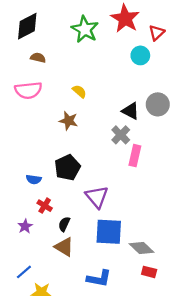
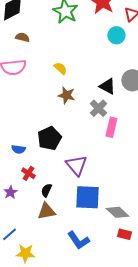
brown star: (69, 121) -> (66, 95), moved
brown triangle: (64, 247) -> (46, 211), turned -42
blue L-shape: (99, 278) -> (78, 240), turned 45

